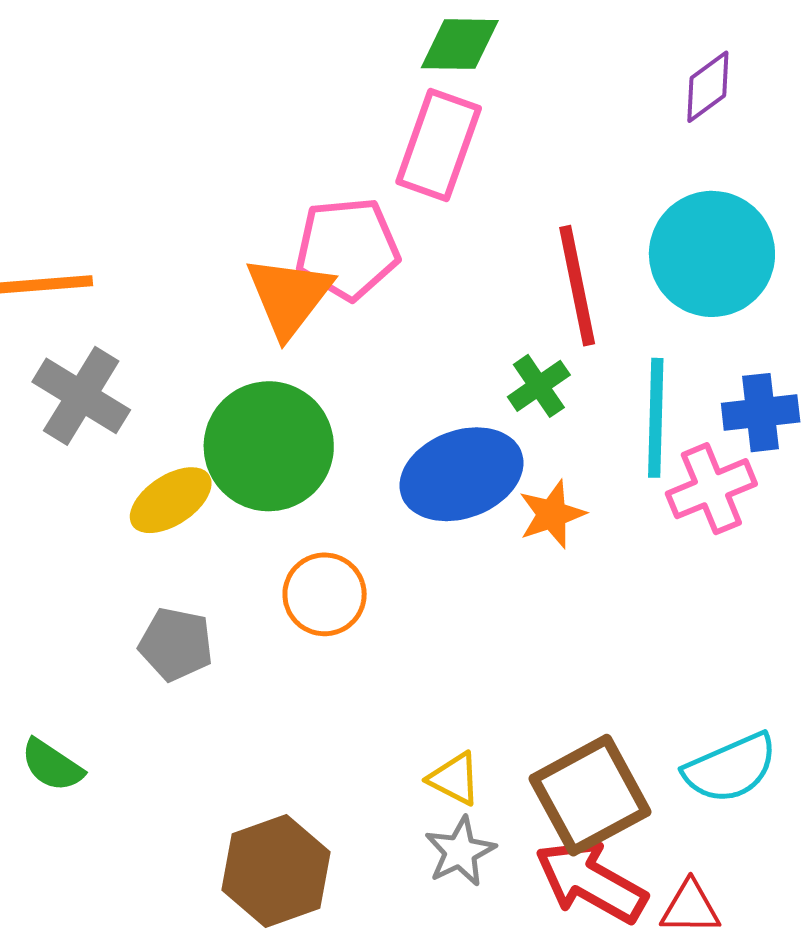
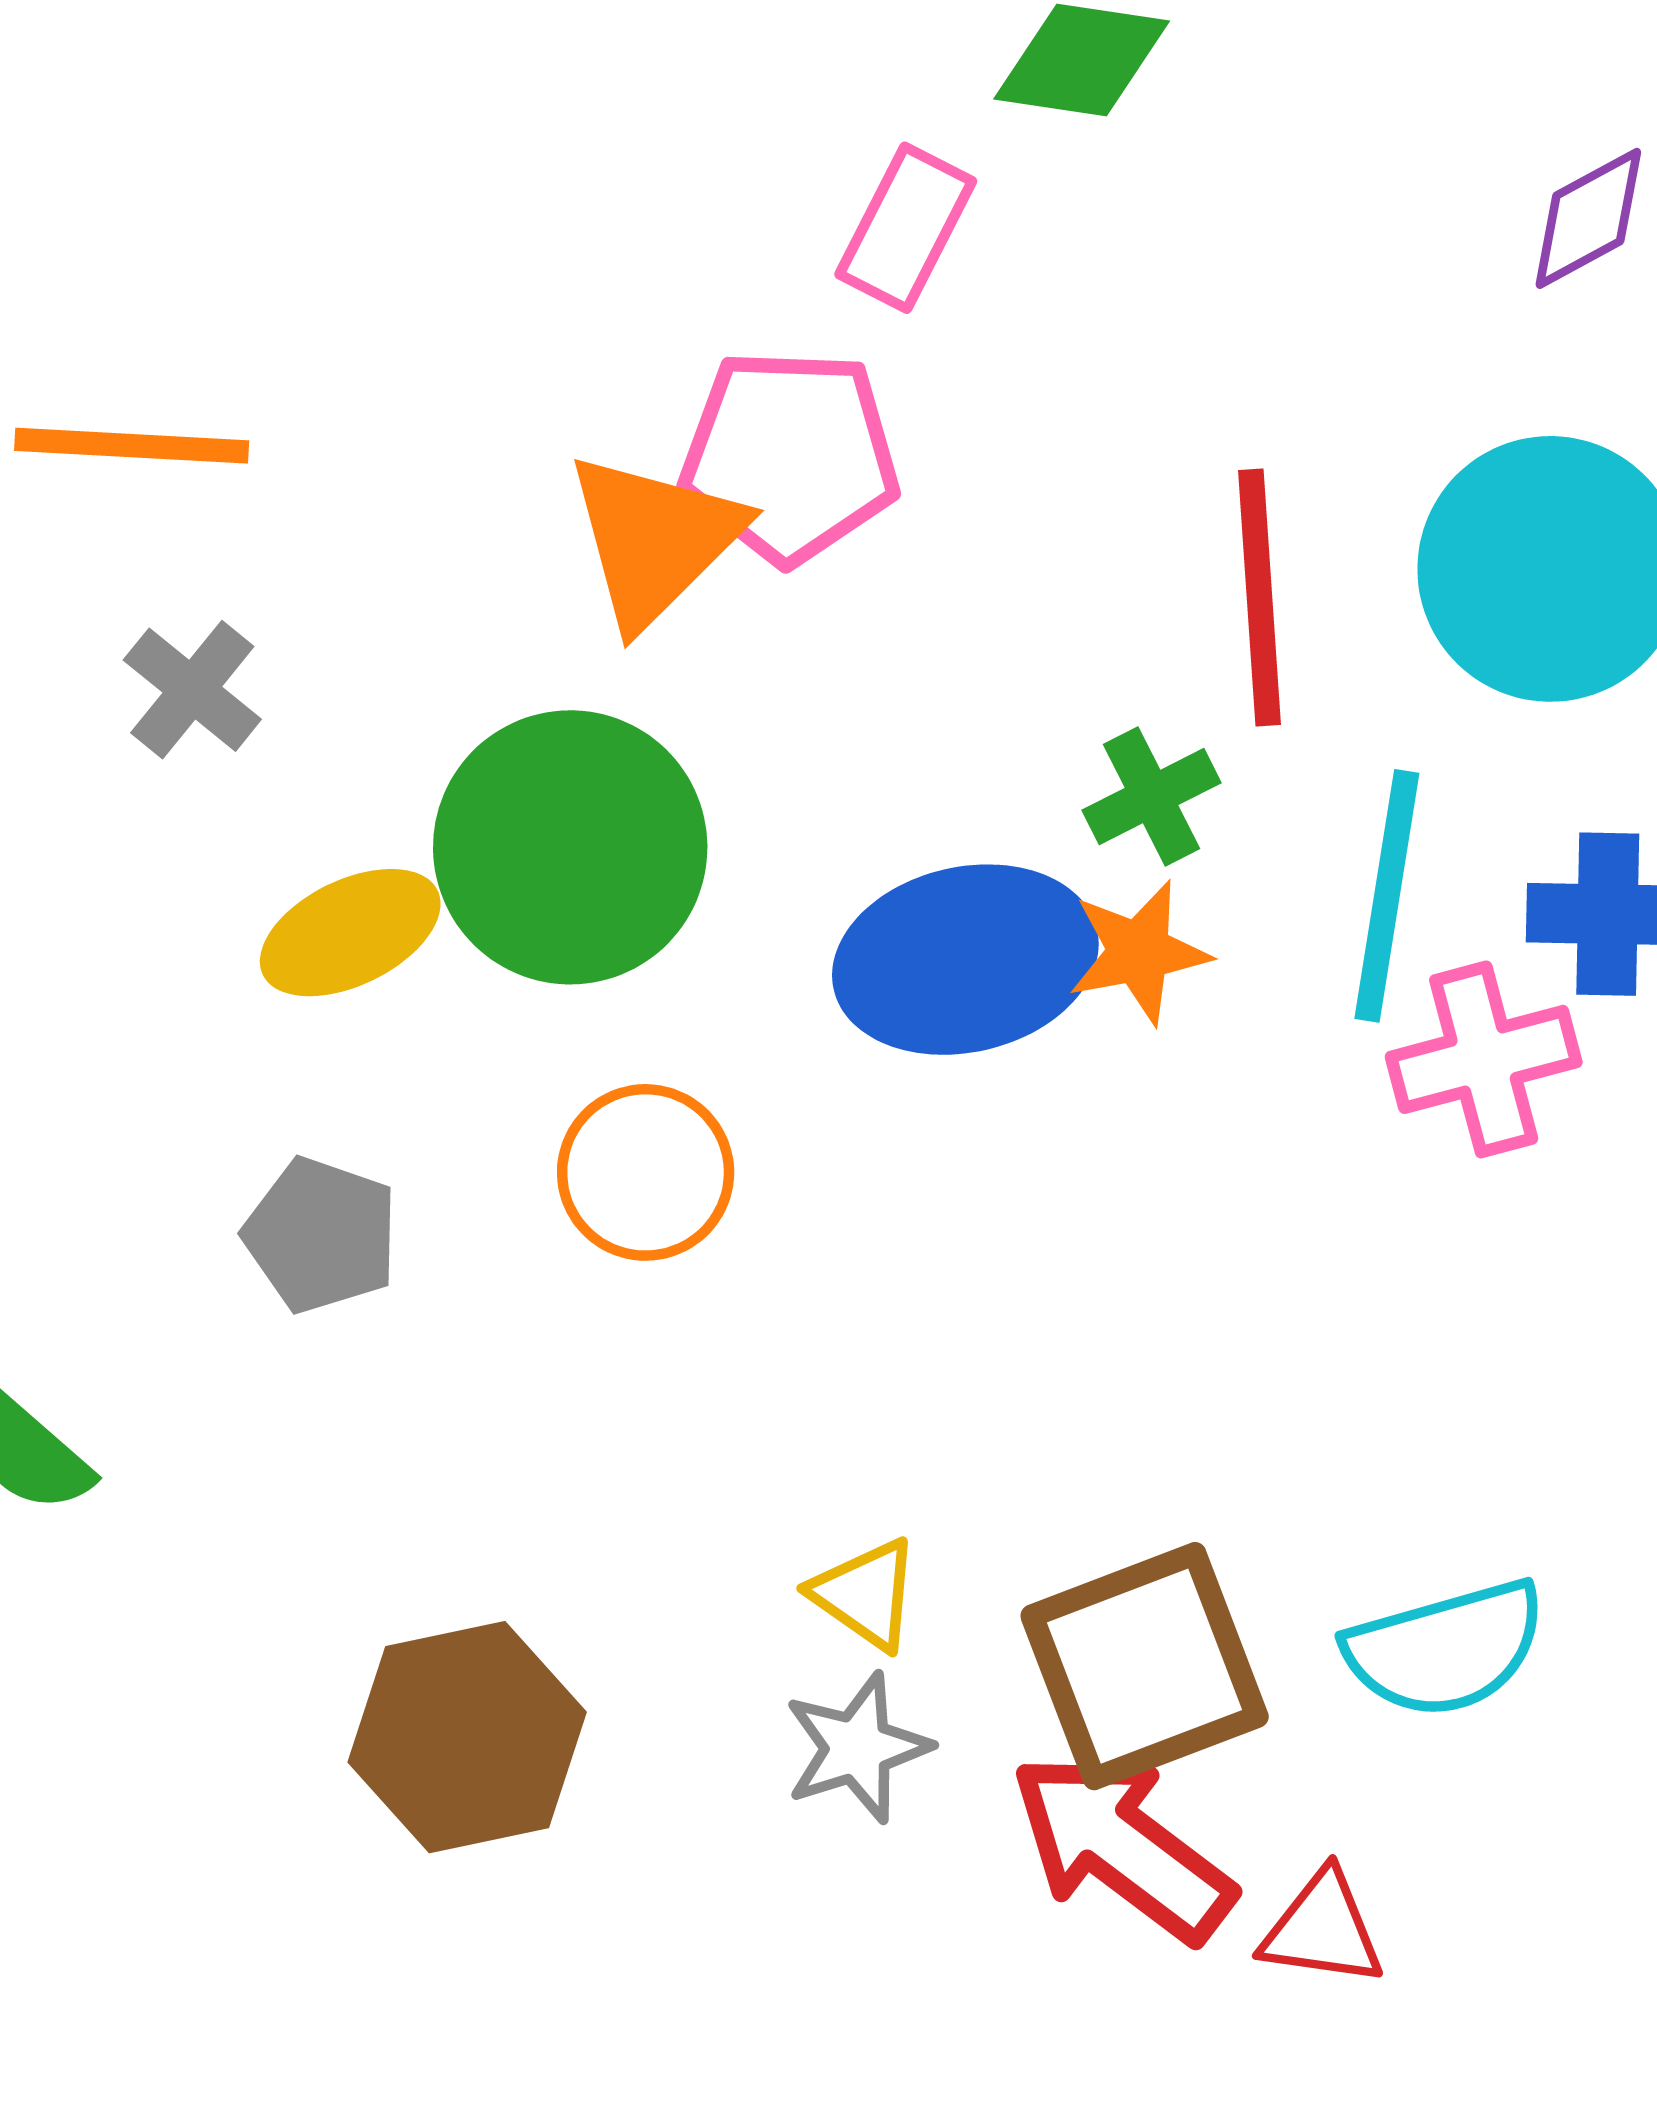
pink rectangle: (439, 145) -> (906, 228), moved, size x0.7
gray cross: (81, 396) -> (192, 690), size x0.7
orange star: (552, 514) -> (1139, 952), moved

